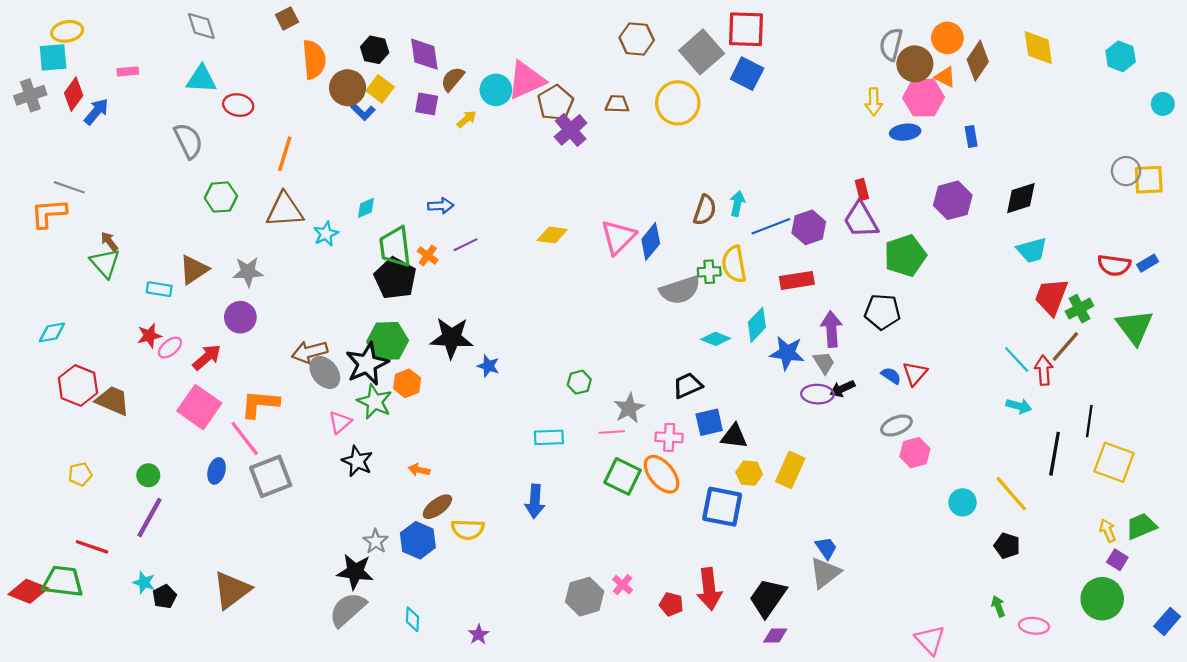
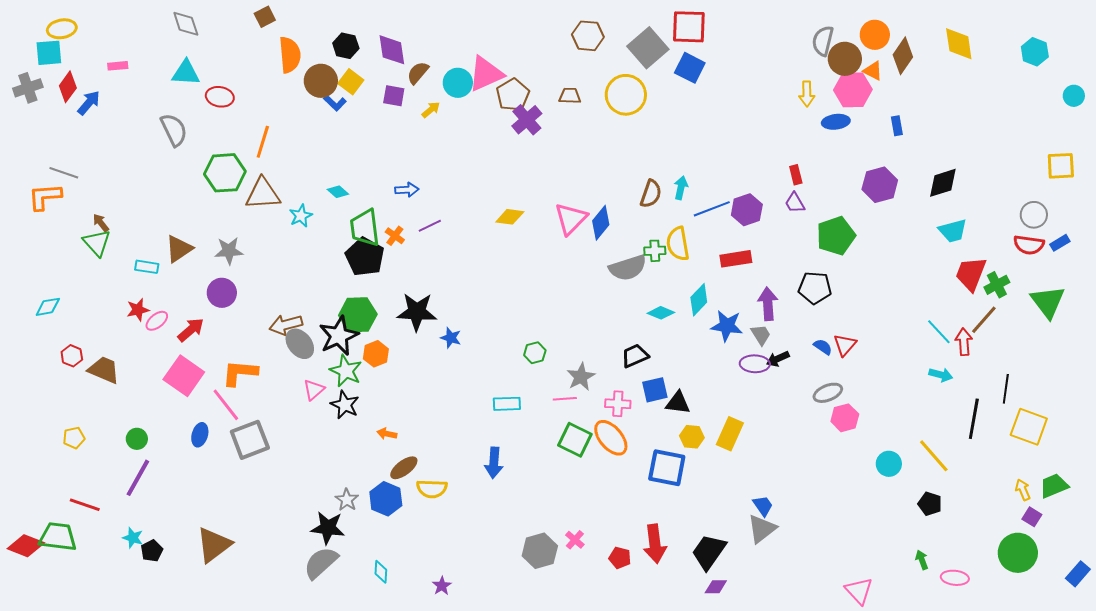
gray circle: (1126, 171) -> (1034, 215), moved
green hexagon: (221, 197) -> (225, 173), moved, size x1.4
cyan diamond: (366, 208) -> (338, 192), turned 65
purple trapezoid: (861, 220) -> (795, 203), size x0.6
red hexagon: (78, 385) -> (72, 356), size x0.6
black star: (357, 461) -> (345, 405), moved

